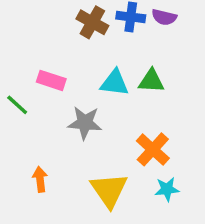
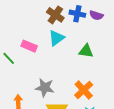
cyan triangle: (115, 83) -> (56, 38), moved, turned -48
gray star: (85, 123) -> (45, 88), moved

